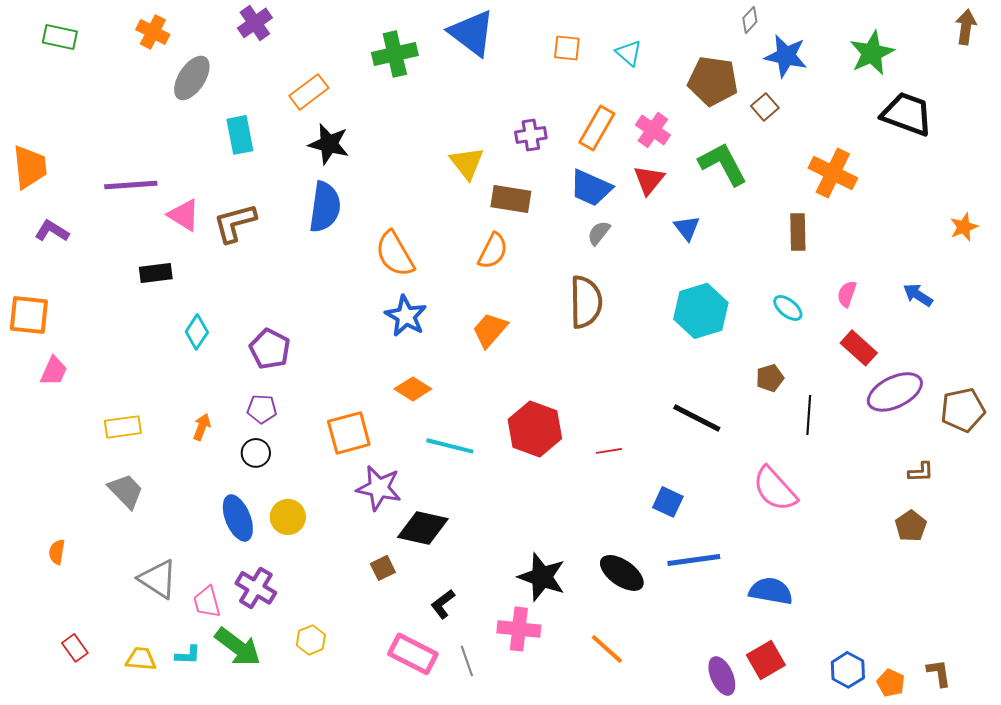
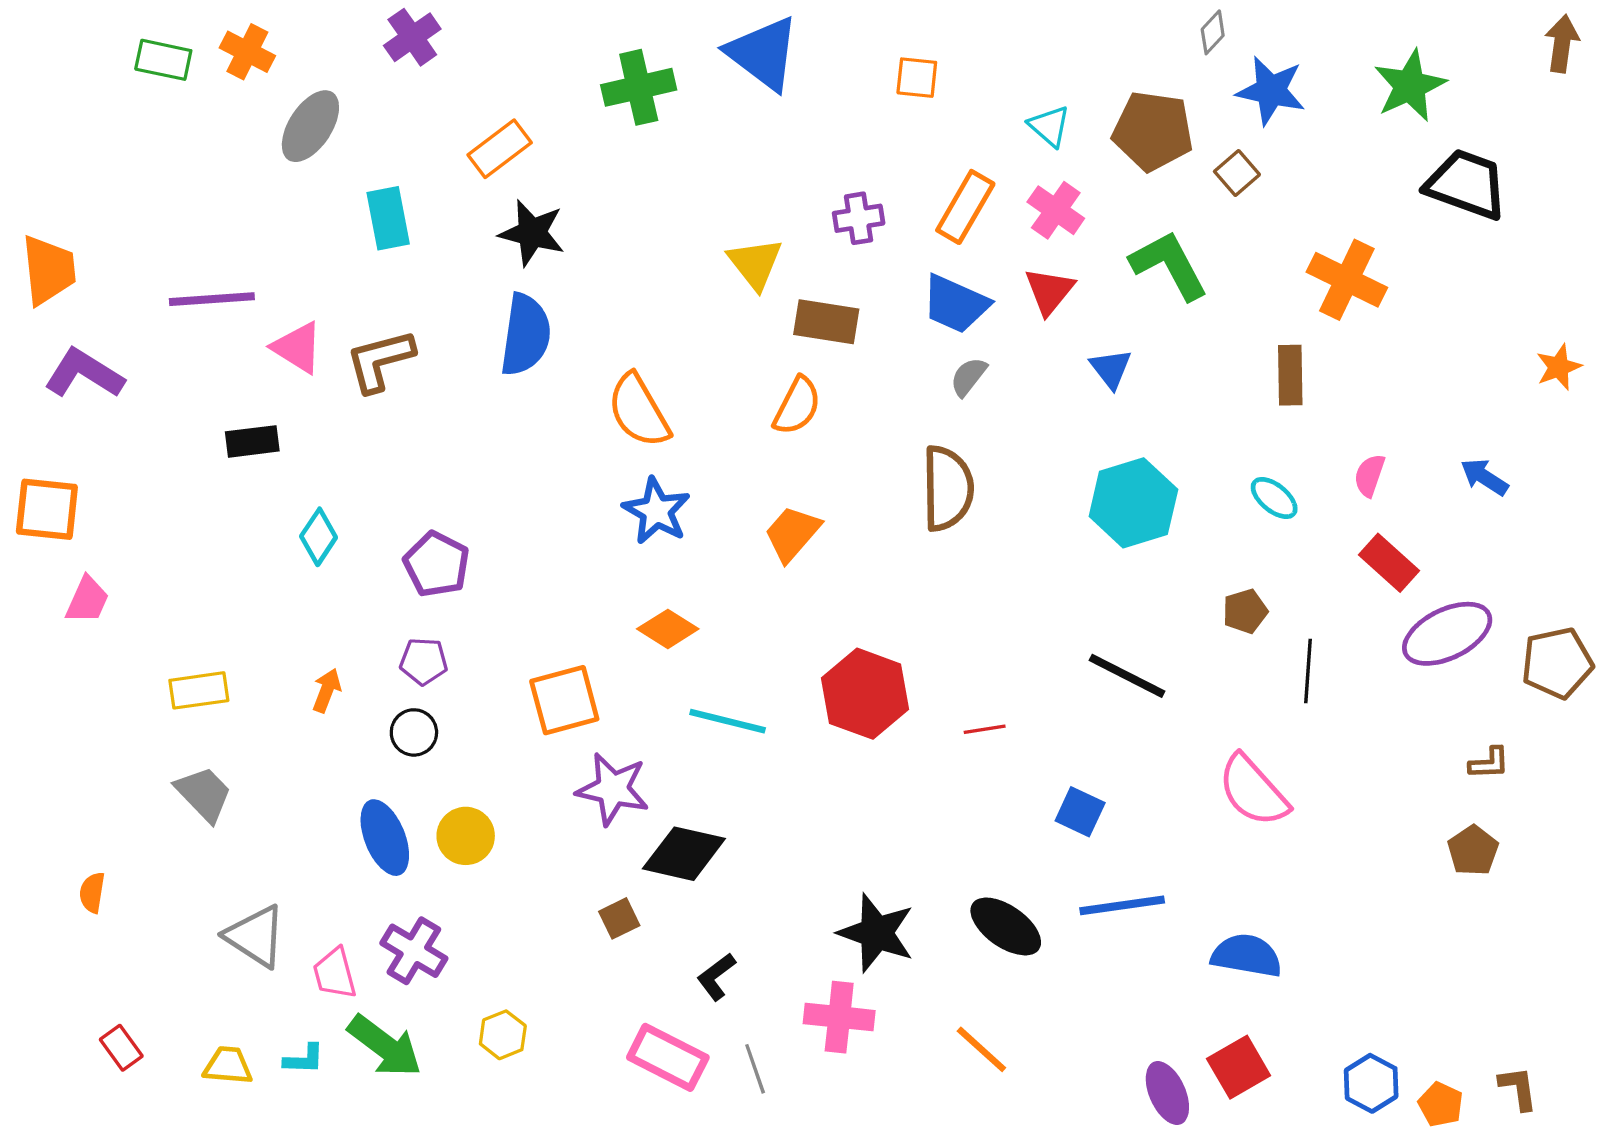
green rectangle: (60, 37) -> (163, 60), moved
cyan triangle: (629, 53) -> (1049, 126), moved
purple L-shape: (52, 231) -> (84, 373), size x1.4

